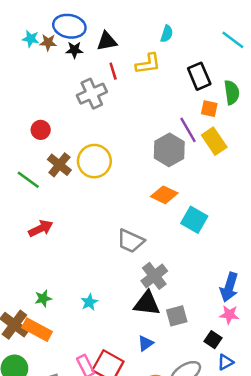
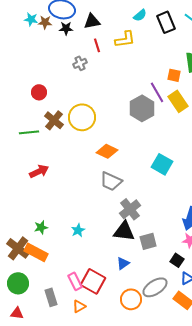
cyan semicircle: (167, 34) -> (140, 15), turned 32
black rectangle: (199, 76) -> (166, 22), moved
gray cross: (92, 94) -> (80, 63), size x0.6
green line: (28, 180) -> (29, 132), turned -42
orange diamond: (164, 195) -> (107, 151), moved

